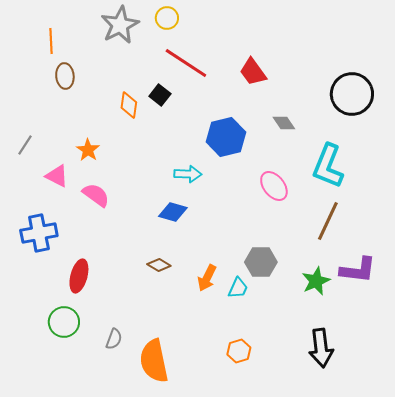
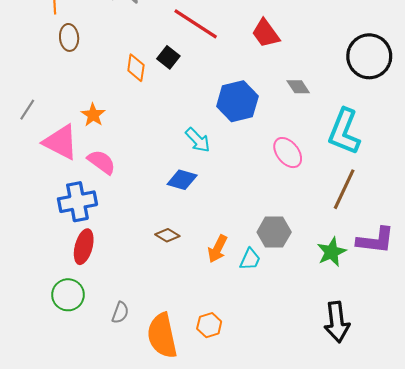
cyan arrow: (188, 174) -> (198, 140), turned 44
pink triangle: (57, 176) -> (61, 142), size x1.5
blue cross: (39, 233) -> (77, 202), moved
orange hexagon: (239, 351) -> (209, 325), moved

